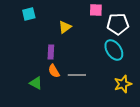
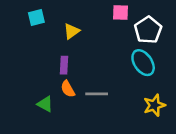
white pentagon: (118, 24) -> (148, 30), turned -30
yellow triangle: (65, 27) -> (72, 31), moved

